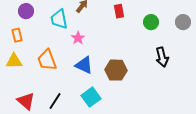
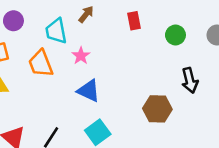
orange trapezoid: (47, 60) -> (41, 64), moved
brown hexagon: (116, 70) -> (157, 109), moved

